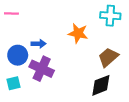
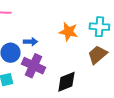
cyan cross: (110, 16) -> (99, 27), moved
black diamond: (101, 85) -> (66, 82), moved

